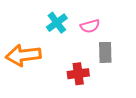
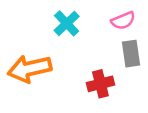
pink semicircle: (90, 26) -> (123, 21), moved

